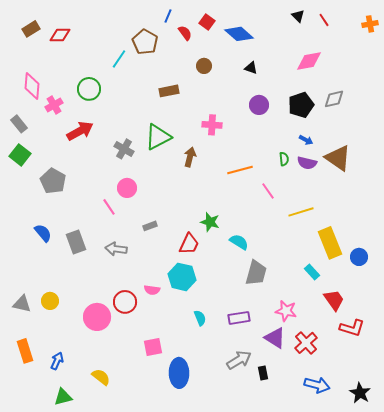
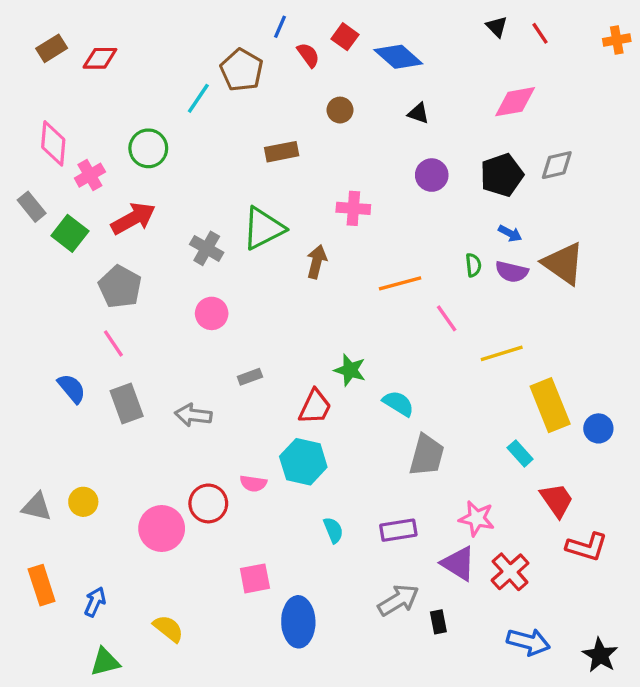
green square: (20, 155) -> (70, 233), moved
gray pentagon: (53, 181) -> (120, 287), moved
pink line: (109, 207) -> (113, 343), moved

